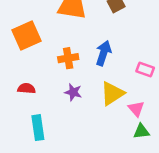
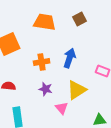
pink triangle: (136, 109) -> (62, 108), moved

